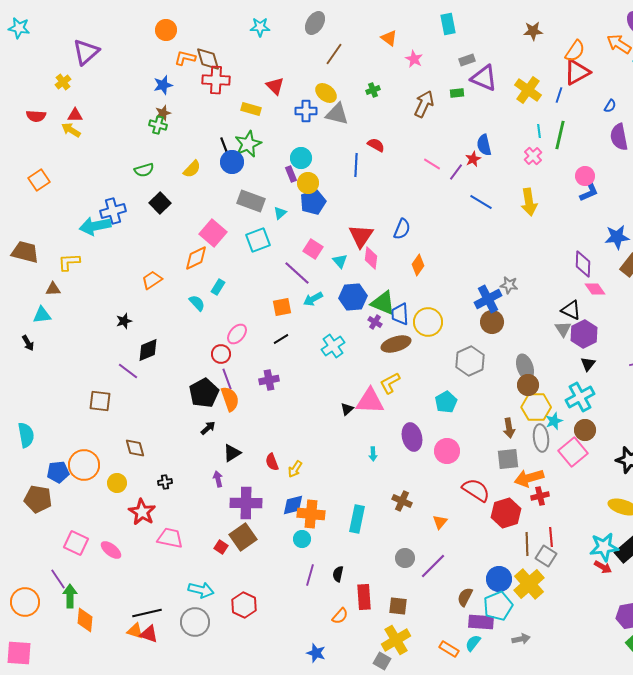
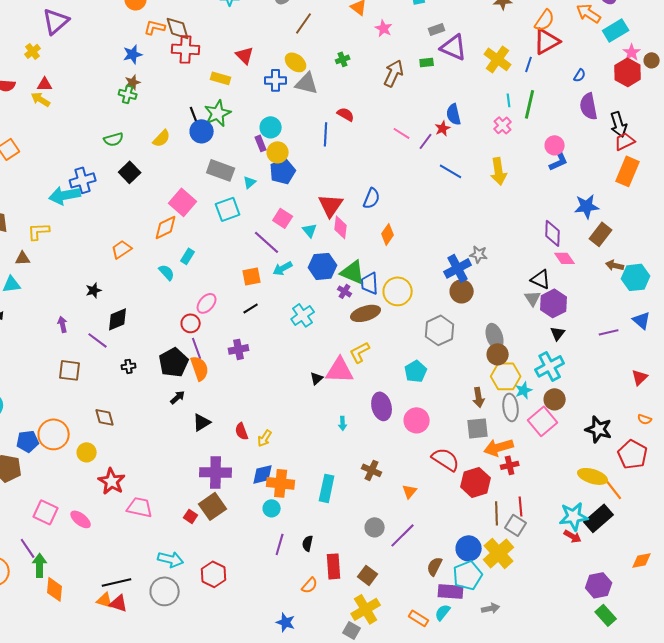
purple arrow: (218, 479) -> (63, 324), moved
black cross: (165, 482) -> (129, 366), moved
brown square: (398, 606) -> (368, 575), turned 30

